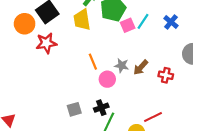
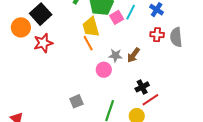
yellow trapezoid: (82, 20) -> (91, 27), moved
orange line: (93, 62) -> (88, 43), moved
red cross: (166, 75) -> (157, 35), moved
black cross: (101, 108) -> (142, 87), moved

